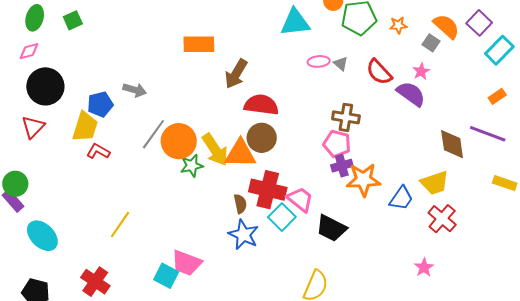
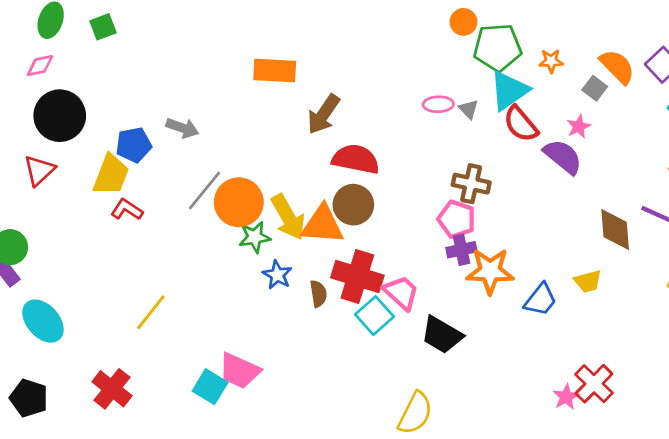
cyan triangle: (295, 22) -> (509, 91), moved, turned -32
yellow trapezoid: (435, 183) -> (588, 281), size x0.7
red cross: (442, 219) -> (594, 384), moved
blue star: (244, 235) -> (277, 275), moved, size x0.7

